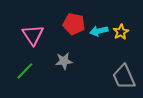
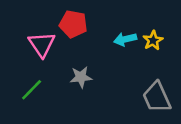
red pentagon: (74, 24) -> (73, 24), moved

